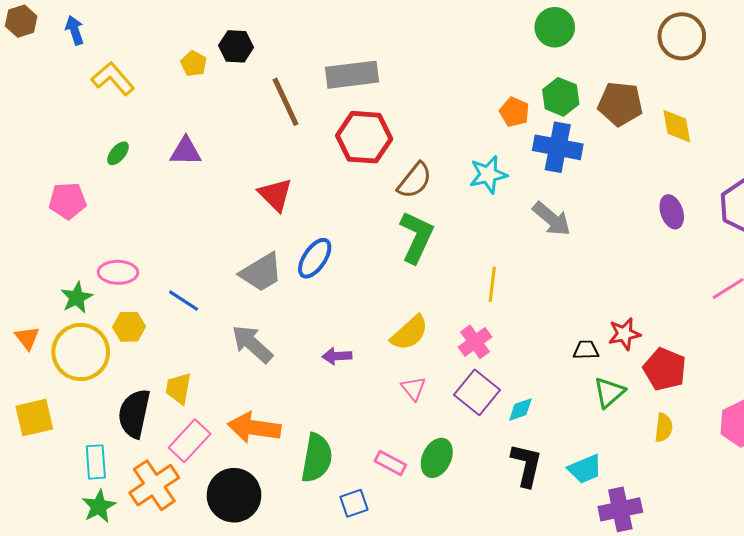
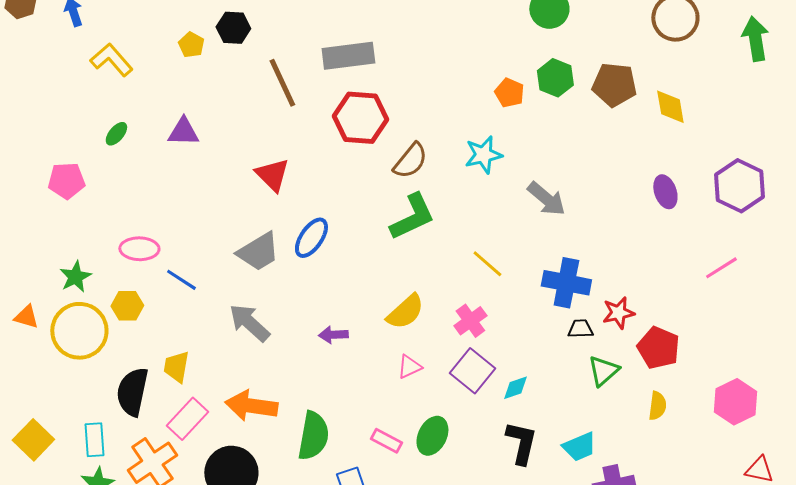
blue cross: (558, 147) -> (566, 283), moved
green L-shape: (417, 237) -> (412, 217), turned 40
pink ellipse: (118, 272) -> (139, 249), moved
yellow line: (492, 284) -> (487, 264), turned -56
orange triangle: (27, 338) -> (26, 317), turned -36
pink triangle: (414, 388) -> (409, 367), turned 44
yellow square: (34, 418) -> (33, 440), moved, turned -33

